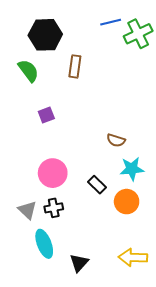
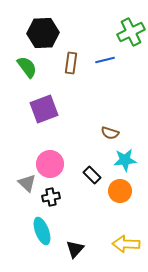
blue line: (111, 22) -> (105, 60), moved
purple square: (46, 115) -> (44, 109), size x1.8
gray triangle: (27, 210) -> (27, 183), moved

